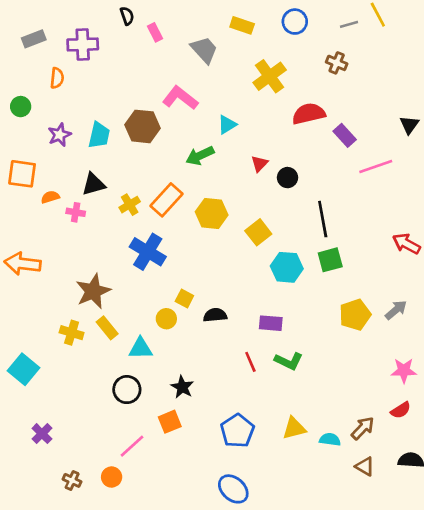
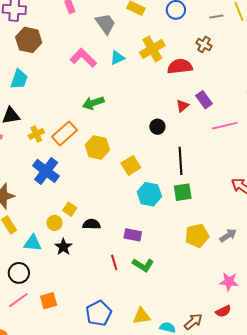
red semicircle: (309, 114) -> (180, 66), moved
cyan triangle: (227, 125) -> (117, 58), moved
brown hexagon: (143, 126) -> (29, 40), moved
red triangle: (259, 164) -> (182, 106), moved
black star: (182, 387) -> (63, 247), moved
pink line: (132, 446) -> (18, 300), moved

